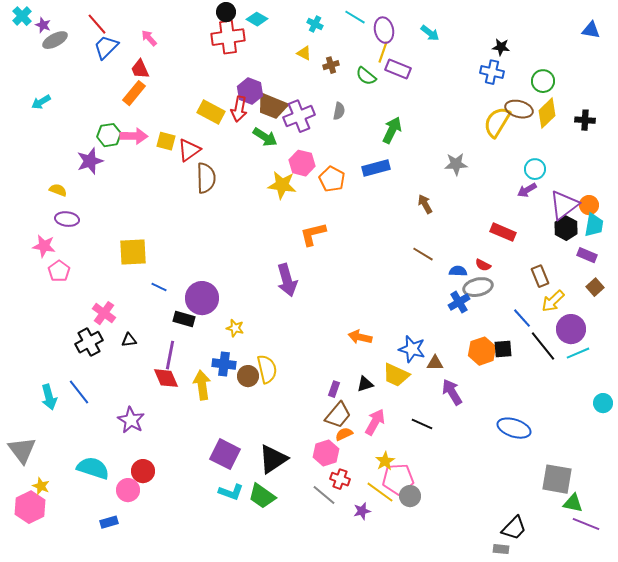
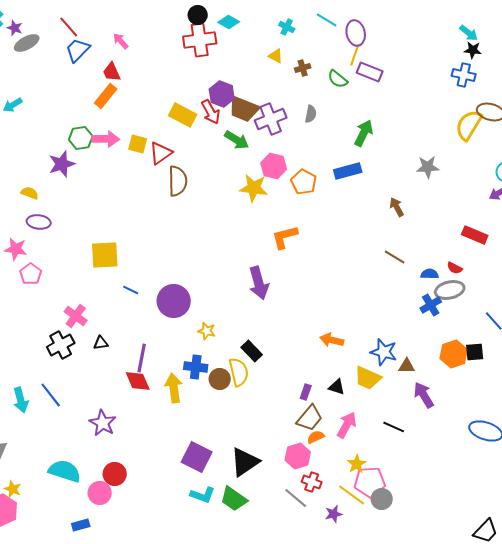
cyan arrow: (430, 33) -> (469, 33), moved
red arrow: (239, 109) -> (211, 112), turned -40
black rectangle: (184, 319) -> (252, 351), moved, turned 30
black triangle: (365, 384) -> (337, 387), turned 36

